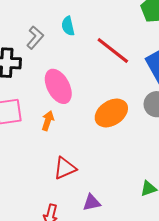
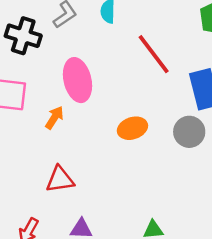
orange ellipse: (111, 113) -> (132, 128), size x0.7

